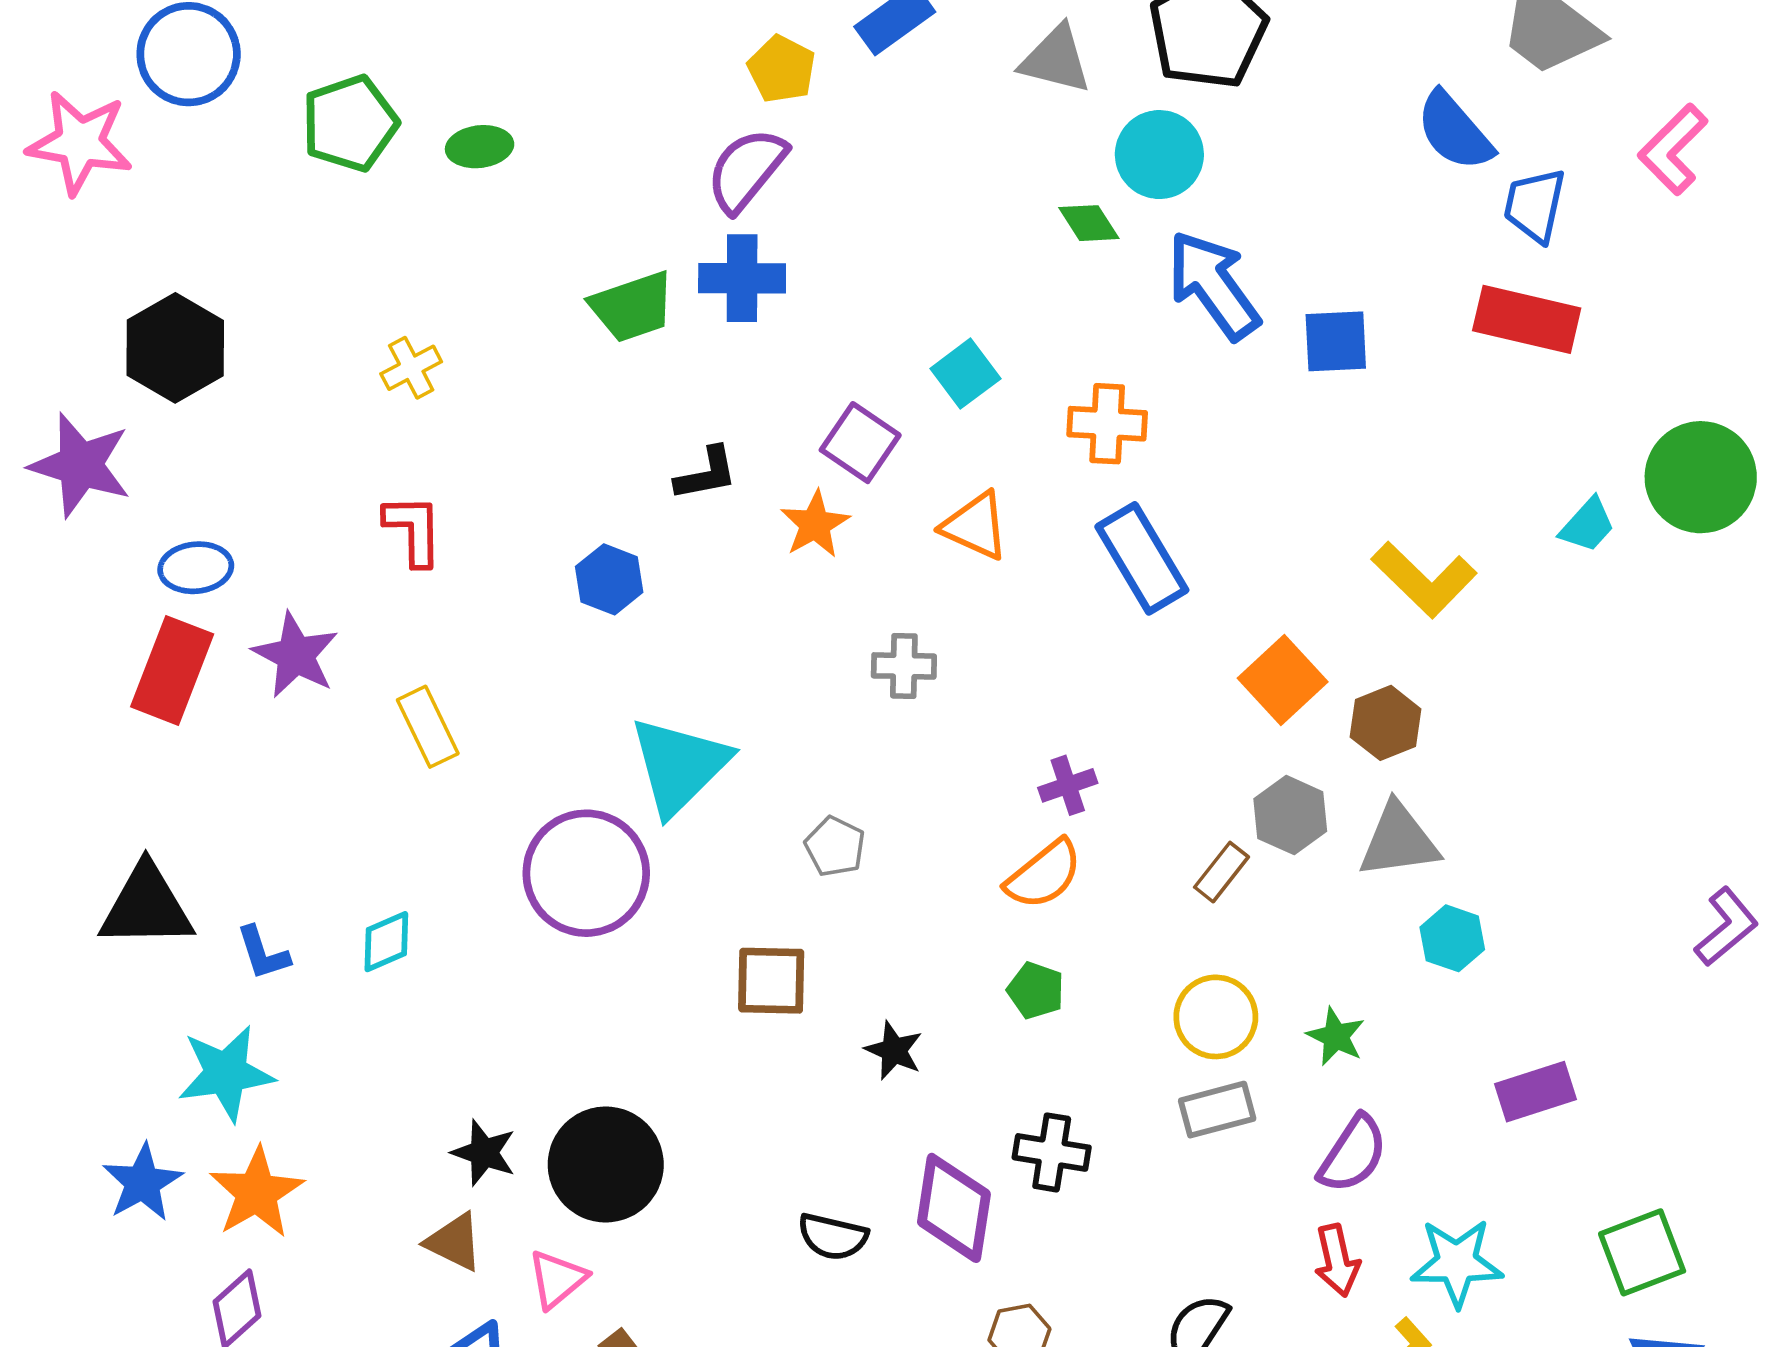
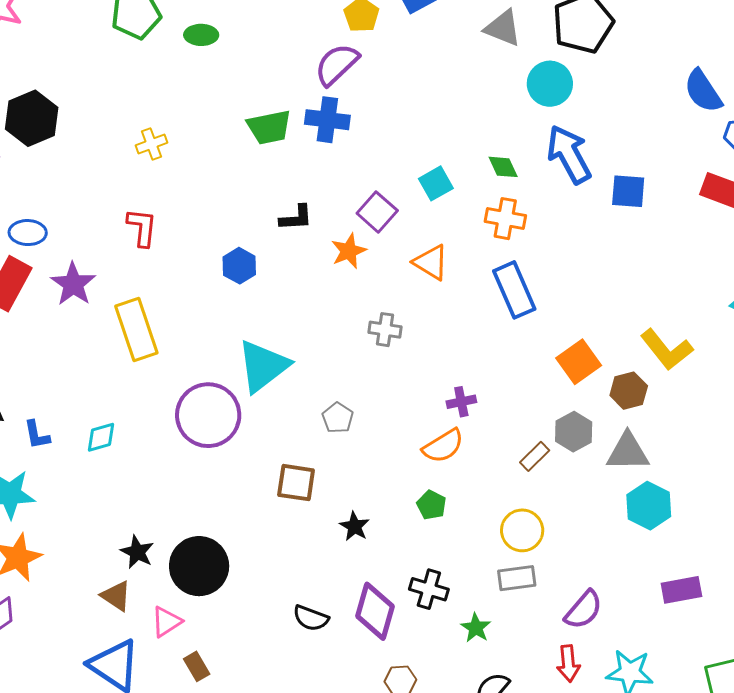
green diamond: (1089, 223) -> (503, 167), moved
yellow L-shape: (1424, 580) -> (667, 350), moved
yellow rectangle: (428, 727) -> (136, 329), size x1.5
cyan hexagon: (1452, 938) -> (649, 506), size x1.4
green star: (1336, 1037) -> (476, 628), moved

